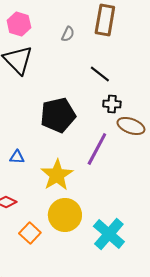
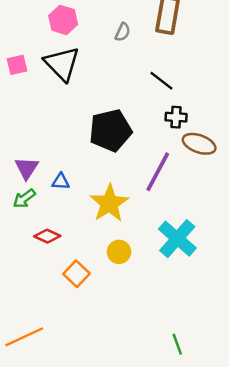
yellow circle: (65, 215) -> (119, 252), size x0.6
cyan cross: (109, 234) -> (177, 239), moved

